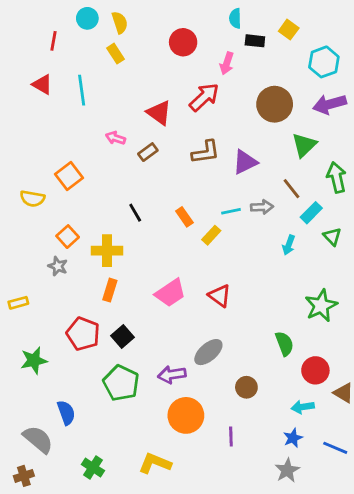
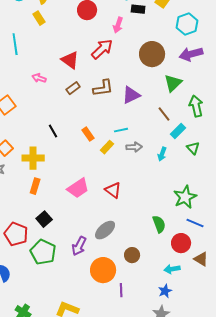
brown rectangle: (148, 152) -> (73, 88), moved
gray arrow: (262, 207) -> (134, 147), moved
red pentagon: (83, 334) -> (16, 234), moved
purple arrow: (172, 375) -> (79, 246), turned -54
orange circle: (186, 415) -> (103, 270), moved
blue line: (335, 448) -> (195, 223), moved

